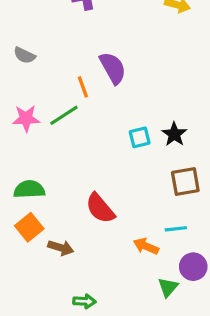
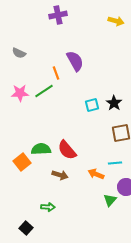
green semicircle: (29, 189) -> (41, 149), moved
brown arrow: (61, 248) -> (60, 175), moved
green arrow: (84, 301) -> (48, 207), moved

